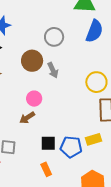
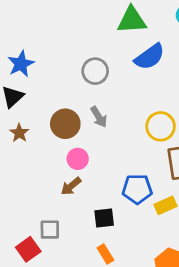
blue semicircle: (94, 31) -> (150, 57), turned 40
brown circle: (32, 61) -> (65, 124), moved
blue pentagon: (71, 147) -> (137, 189), moved

